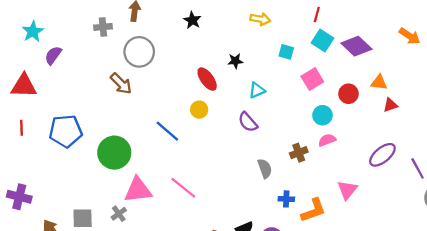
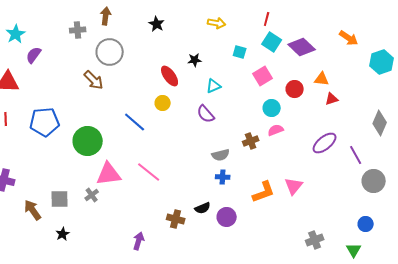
gray semicircle: (265, 168) -> (221, 155), turned 96
pink triangle: (347, 190) -> (294, 186), moved
blue cross: (286, 199) -> (223, 177), moved

